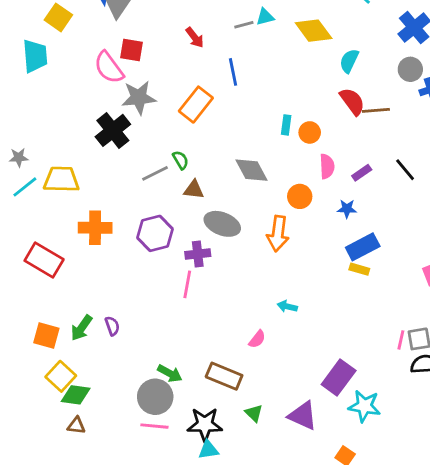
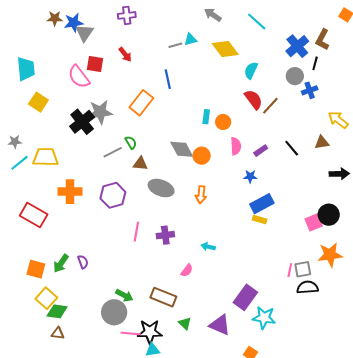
yellow square: (58, 17) -> (38, 102), moved
red arrow: (195, 37) -> (125, 54), moved
gray star: (139, 98) -> (100, 112), moved
brown line: (376, 110) -> (270, 106), turned -42
orange circle: (300, 196) -> (202, 156), moved
orange arrow: (278, 234) -> (201, 195), size x0.7
purple cross: (198, 254) -> (165, 235), moved
pink line: (154, 426) -> (131, 334), moved

